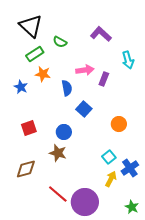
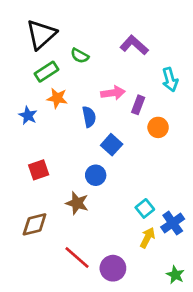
black triangle: (31, 26) -> (41, 34), turned 35
orange circle: (119, 124) -> (158, 127), moved
blue circle: (64, 132) -> (96, 175), moved
purple circle: (85, 202) -> (113, 268), size x0.7

